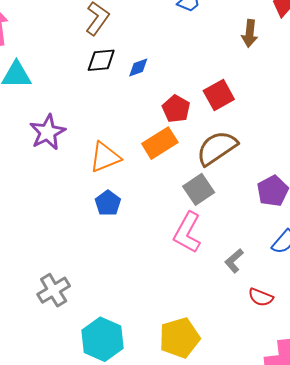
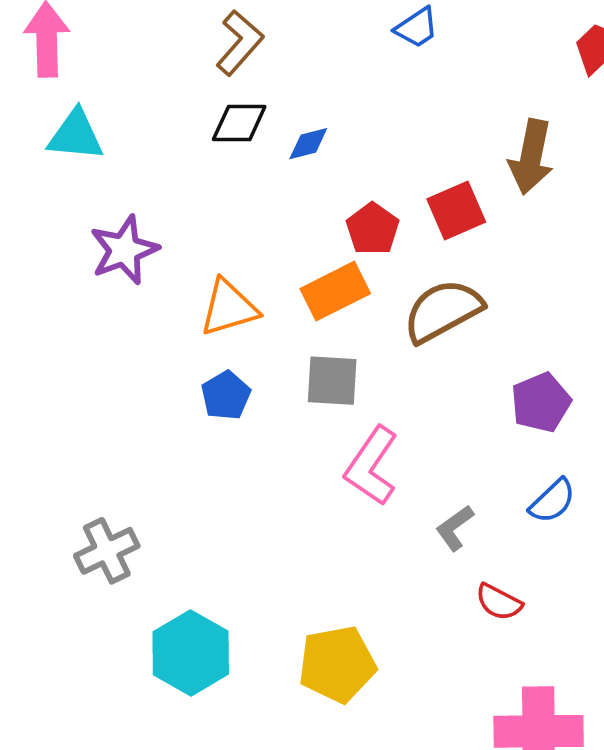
brown arrow: (250, 33) -> (531, 157), moved, size x1.4
gray square: (199, 189) -> (332, 381), moved, turned 32

